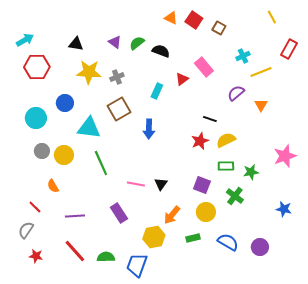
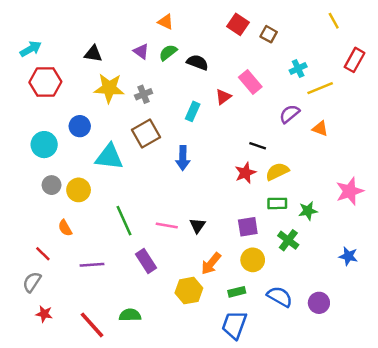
orange triangle: (171, 18) -> (166, 22), moved
orange triangle: (261, 105) -> (320, 129), turned -40
green line: (101, 163) -> (124, 221), moved
purple square: (202, 185) -> (248, 227), turned -30
red line: (75, 251) -> (92, 325), moved
blue trapezoid: (137, 265) -> (234, 325), moved

